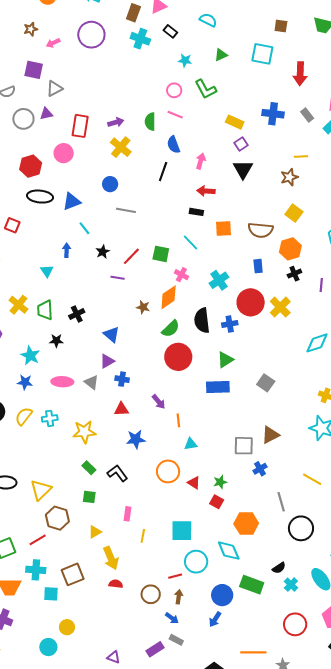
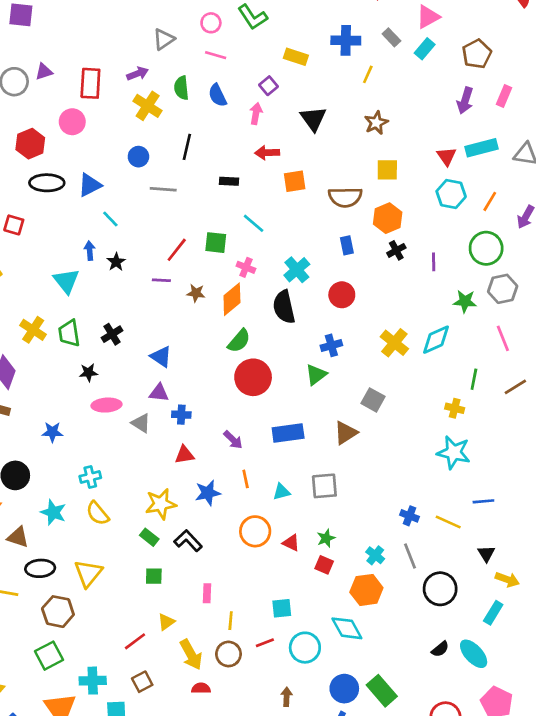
gray triangle: (54, 89) -> (164, 39), moved
green semicircle: (150, 122) -> (181, 88), moved
purple square: (241, 144) -> (269, 86), moved
yellow line: (301, 156) -> (368, 74), moved, turned -56
black line: (163, 172) -> (187, 147), moved
black rectangle: (196, 212) -> (229, 181), moved
yellow square: (294, 213) -> (387, 170), turned -30
orange square: (223, 228) -> (295, 181), moved
black star: (103, 252) -> (116, 262), moved
cyan triangle: (47, 271) -> (66, 281), size x1.5
red circle: (251, 302) -> (342, 295), size x0.7
brown star: (143, 307) -> (196, 293), moved
yellow cross: (280, 307) -> (394, 343), moved
black semicircle: (202, 321) -> (284, 307), moved
blue cross: (230, 324) -> (331, 345), moved
cyan star: (30, 356) -> (53, 512), moved
purple triangle: (107, 361) -> (159, 393), turned 42
pink ellipse: (62, 382) -> (106, 405), moved
blue rectangle: (218, 387) -> (288, 433), moved
yellow semicircle: (24, 416) -> (98, 513), moved, turned -72
orange line: (178, 420) -> (246, 479), moved
yellow star: (84, 432) -> (161, 504), moved
brown triangle: (270, 435) -> (346, 433), moved
gray square: (244, 446) -> (324, 486), moved
blue cross: (260, 469) -> (410, 516), moved, turned -32
brown hexagon: (57, 518) -> (58, 612), moved
cyan square: (182, 531) -> (282, 608), size x0.7
red line: (38, 540) -> (135, 641), moved
black semicircle: (279, 568) -> (440, 649), moved
brown square: (73, 574) -> (142, 682), size x0.7
red line: (175, 576) -> (265, 643), moved
green rectangle: (252, 585) -> (382, 691), moved, turned 35
cyan cross: (291, 585) -> (375, 555), moved
brown circle: (151, 594) -> (228, 654), moved

